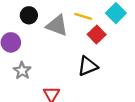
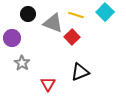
red square: (97, 35) -> (72, 37), moved
black triangle: (88, 66) -> (80, 72), moved

